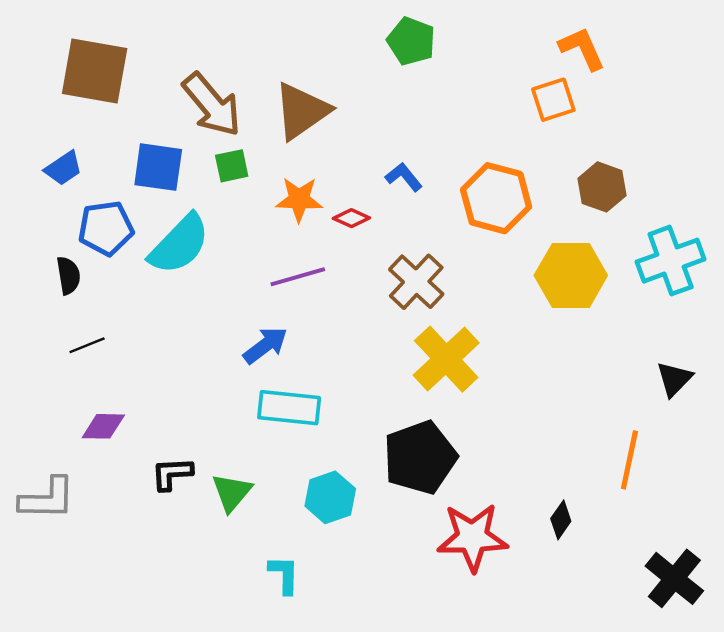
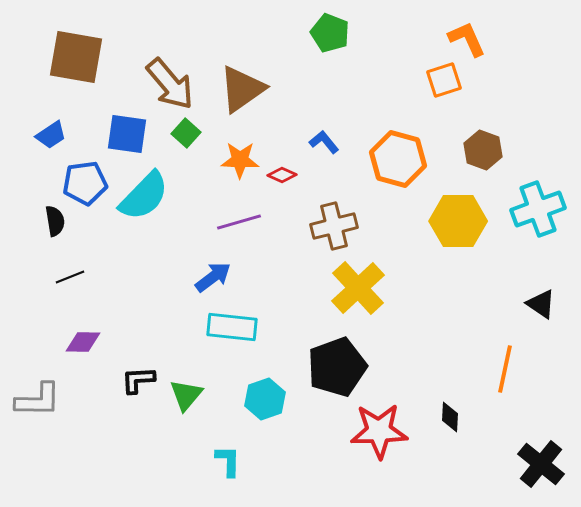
green square: (232, 166) -> (186, 133), turned -36
brown cross: (416, 282) -> (334, 226), turned 33
black triangle: (674, 379) -> (541, 304), turned -40
black diamond: (561, 520) -> (450, 417), turned -32

